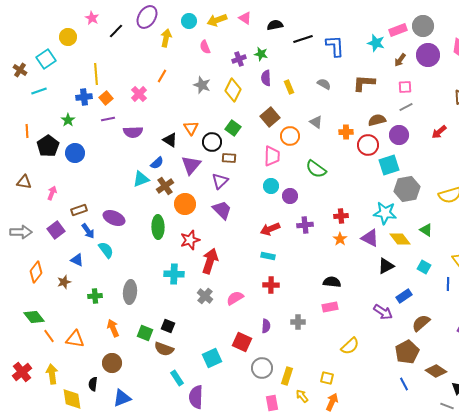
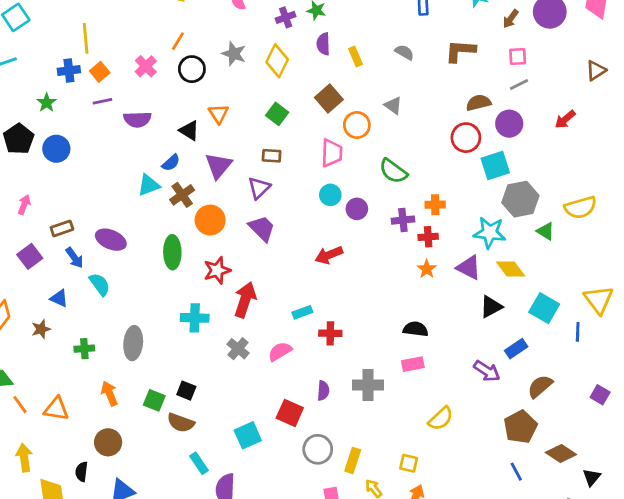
orange cross: (346, 132) -> (435, 205), moved
black circle: (212, 142) -> (192, 69), moved
purple cross: (305, 225) -> (403, 220), moved
green triangle: (426, 230) -> (546, 231), moved
cyan rectangle: (268, 256) -> (302, 312), moved, turned -32
cyan square: (424, 267) -> (544, 308), size x1.5
gray cross: (298, 322) -> (368, 385), size x1.5

